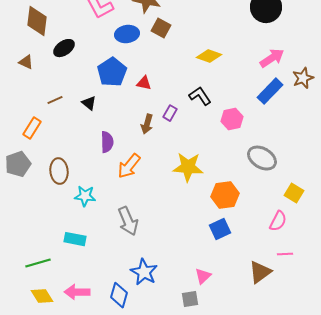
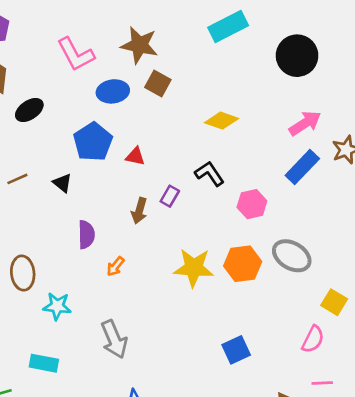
orange arrow: (129, 166) -> (115, 266), size x0.6
orange hexagon: (225, 195) -> (243, 264), moved

